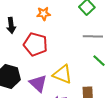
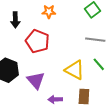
yellow triangle: (62, 74) -> (75, 70), moved

